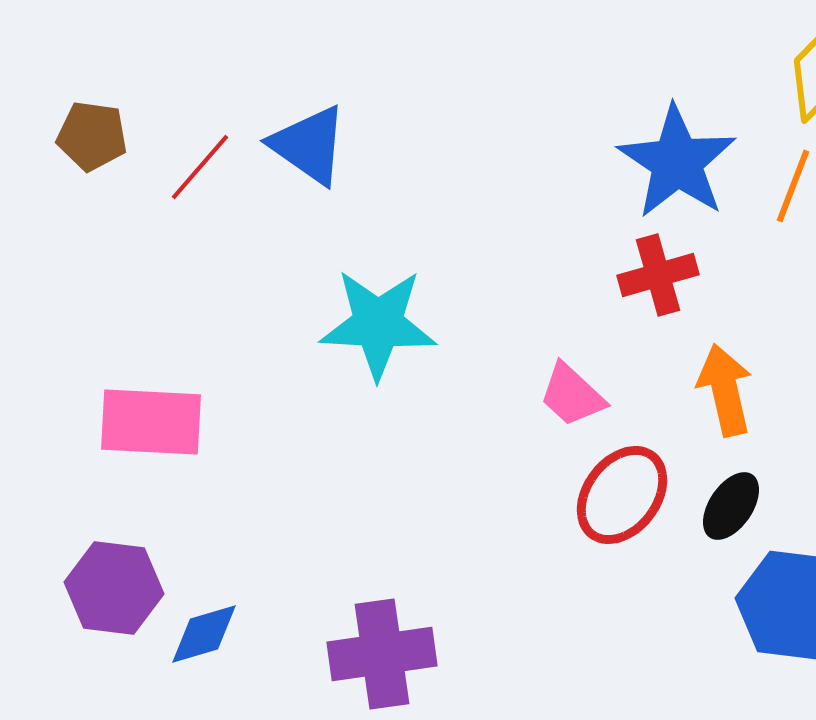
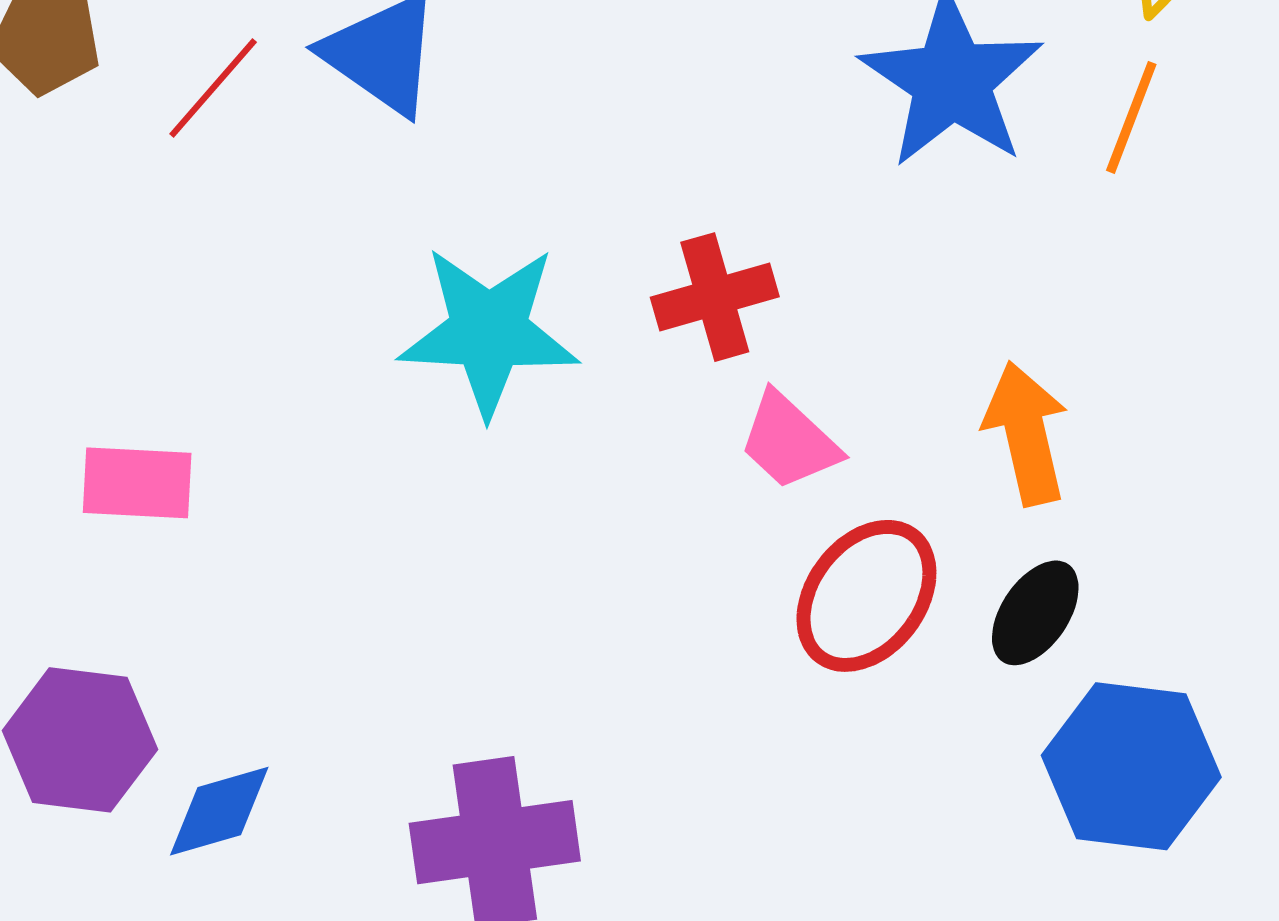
red cross: (658, 275) -> (715, 297), moved
pink rectangle: (151, 422) -> (137, 483), size x0.7

